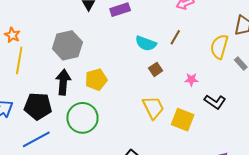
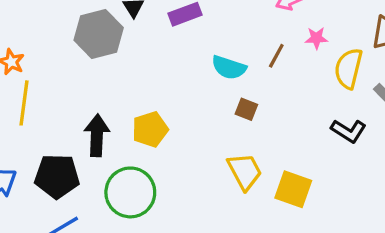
gray hexagon: (67, 45) -> (99, 34), moved
brown square: (156, 69) -> (246, 109), turned -32
pink star: (191, 80) -> (316, 38), moved
black L-shape: (215, 102) -> (349, 131), moved

